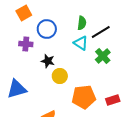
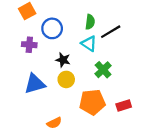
green cross: (103, 56) -> (103, 70), moved
black star: (48, 61) -> (63, 60), moved
blue triangle: (17, 89) -> (35, 84), moved

